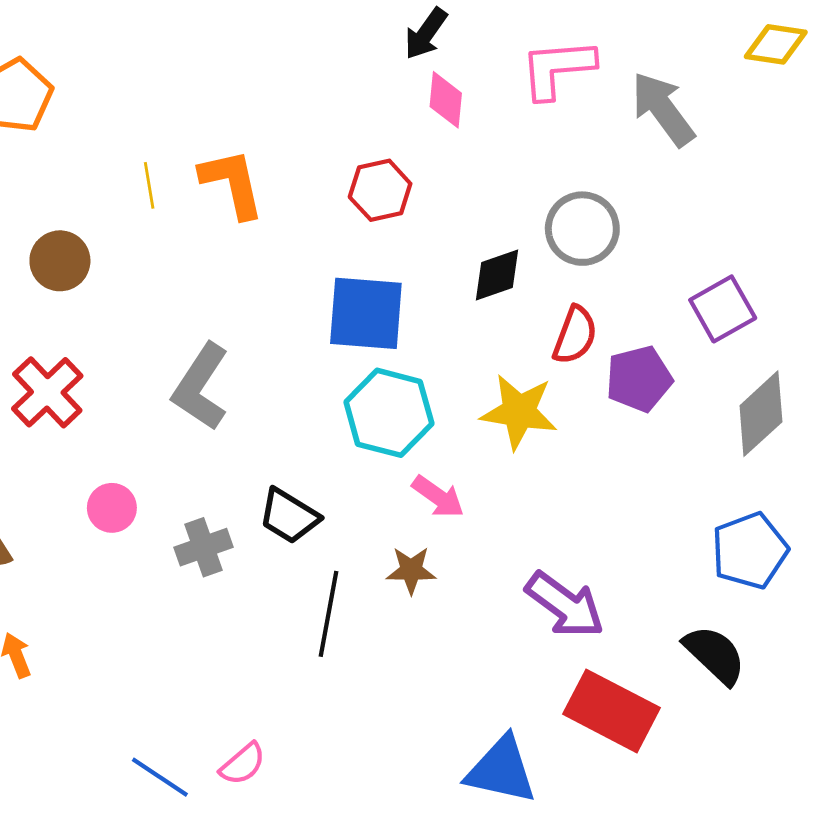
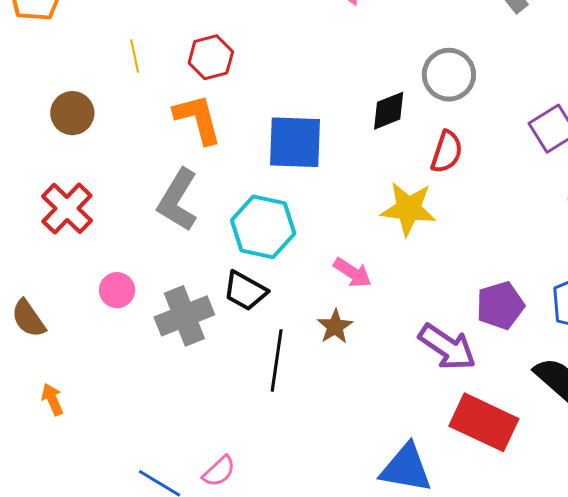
orange L-shape: (232, 183) -> (198, 119), moved
red hexagon: (380, 190) -> (211, 57), moved
purple pentagon: (639, 379) -> (500, 305), moved
cyan hexagon: (389, 413) -> (263, 227), moved
gray cross: (203, 547) -> (184, 316), size x1.4
brown star: (411, 570) -> (335, 327), turned -30

